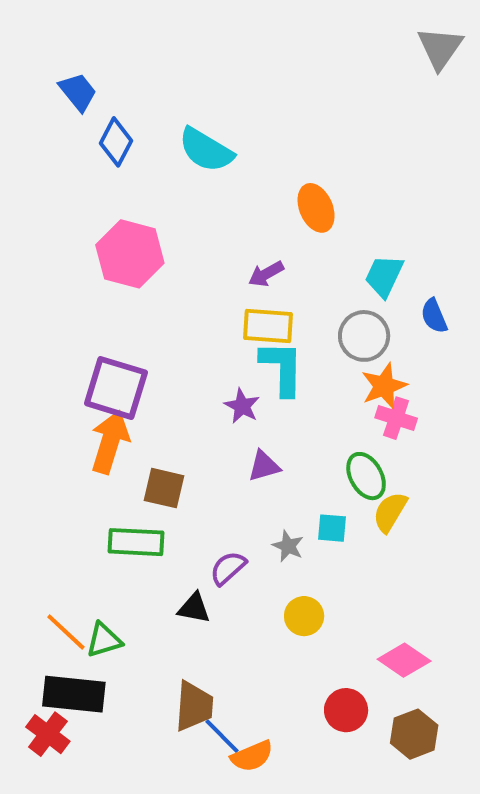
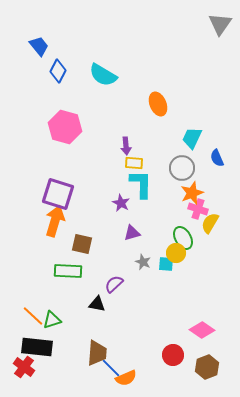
purple arrow: (266, 274) -> (126, 146), moved, turned -66
yellow rectangle: (268, 326) -> (134, 163), size x0.7
yellow semicircle: (390, 512) -> (210, 223), moved
gray star: (288, 546) -> (143, 262), moved
yellow circle: (304, 616) -> (176, 253), moved

